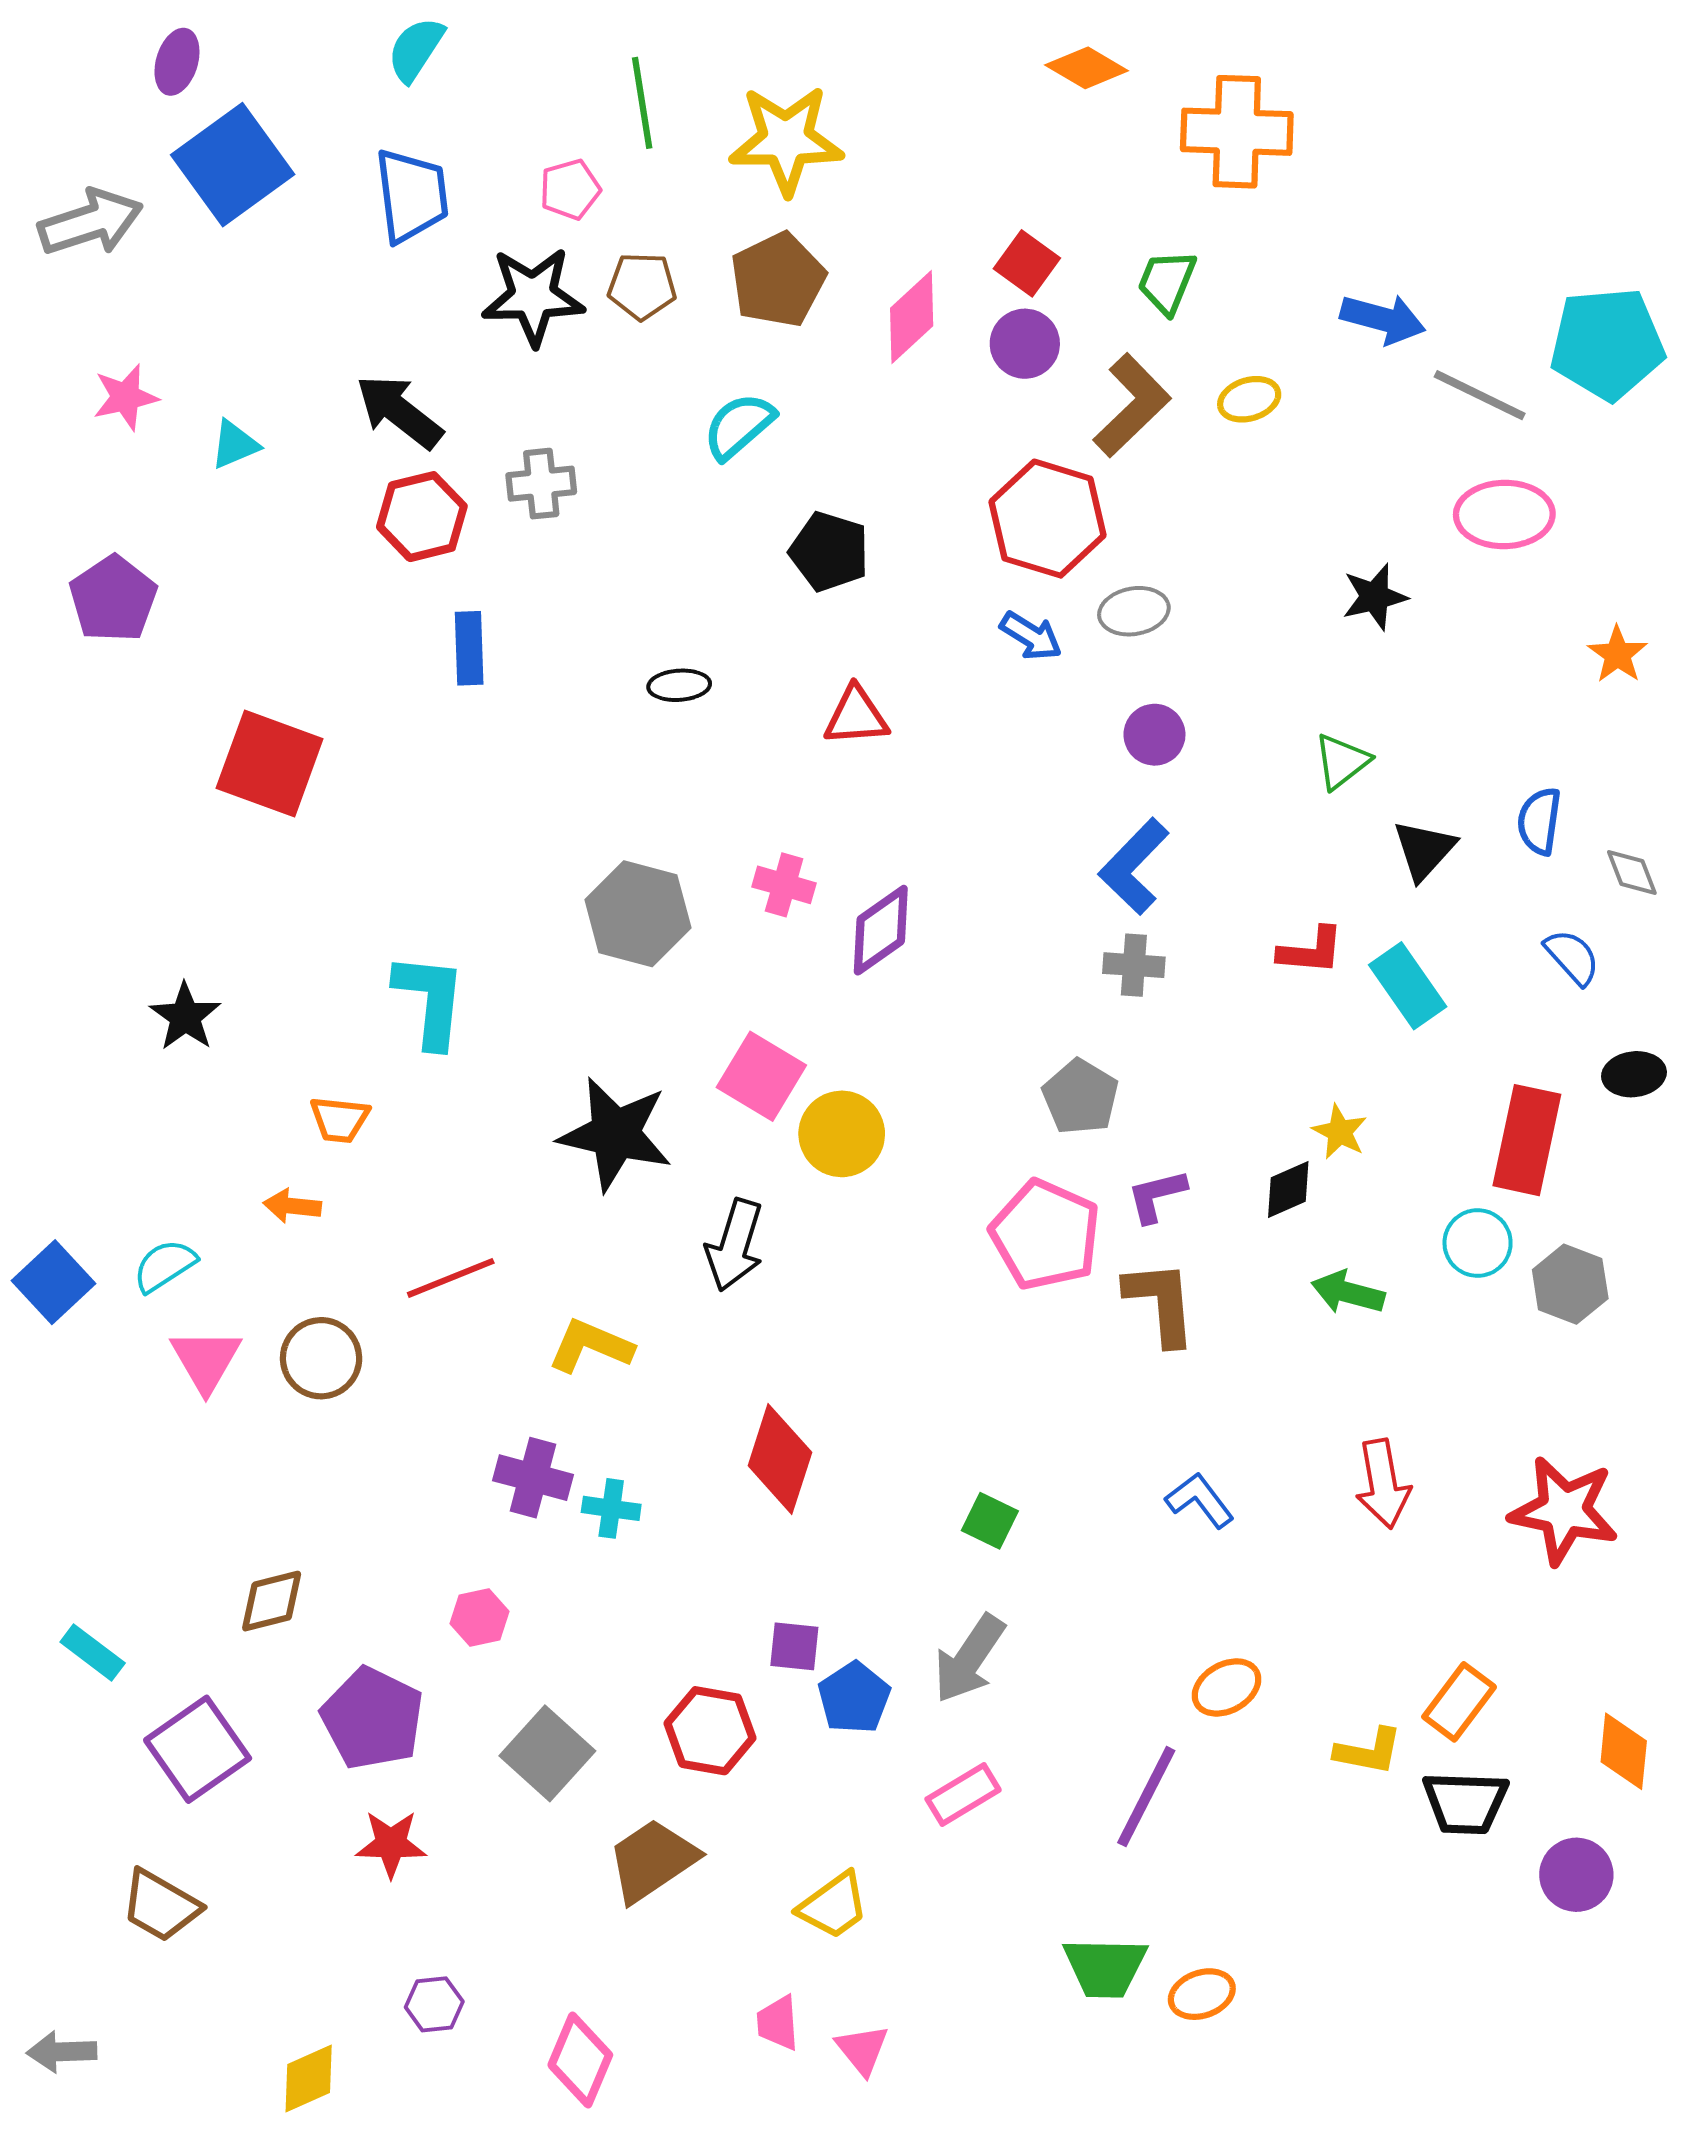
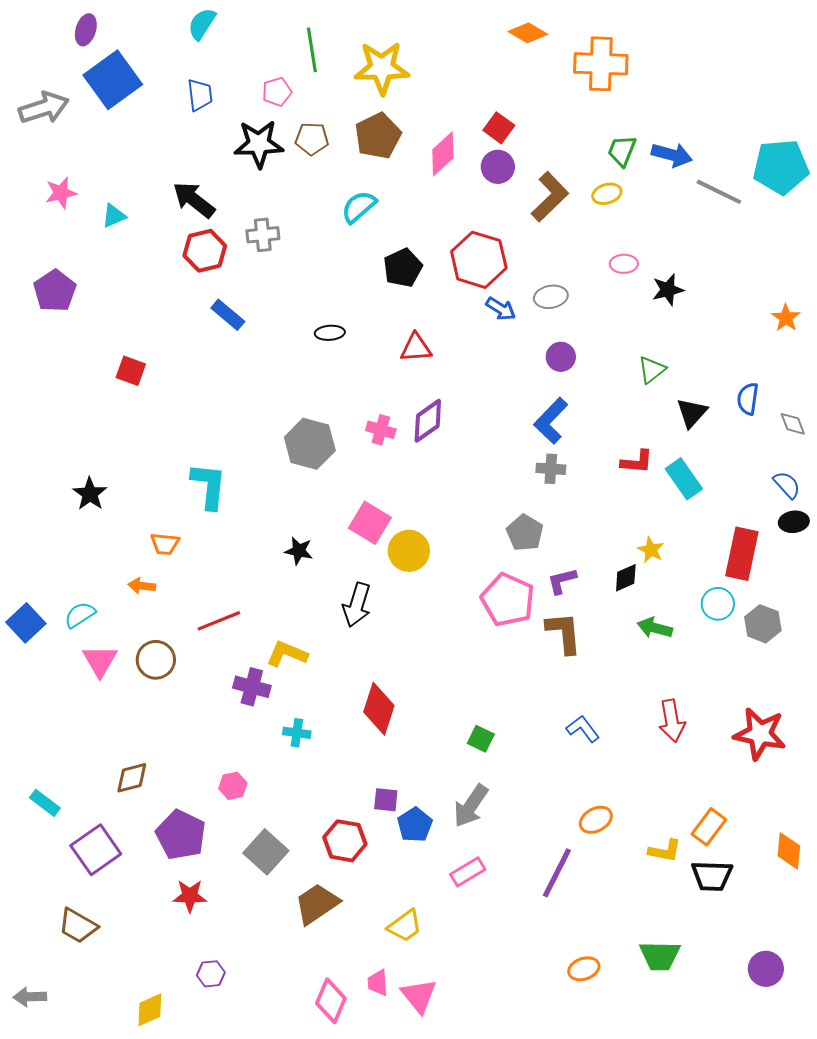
blue trapezoid: (412, 196) -> (200, 95), size x0.7
green trapezoid: (1167, 282) -> (622, 151), moved
pink ellipse: (1504, 514) -> (624, 264), moved, size x0.6
red hexagon: (1047, 519) -> (479, 260), moved
black pentagon: (829, 552) -> (403, 268), turned 30
blue rectangle: (469, 648) -> (228, 315), turned -48
red square: (270, 763) -> (131, 371), size x0.6
purple diamond: (881, 930) -> (428, 421), moved
blue semicircle: (1572, 957) -> (787, 485), moved
black star: (615, 1134) -> (299, 551), size x0.5
purple cross: (533, 1478) -> (252, 687), moved
purple circle: (1576, 1875) -> (766, 969), moved
green trapezoid: (1105, 1967) -> (660, 956), moved
pink triangle: (862, 2050) -> (419, 996), size x1.4
pink diamond: (580, 2060) -> (331, 1001), moved

